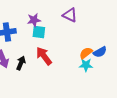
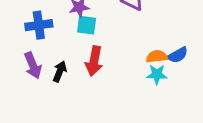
orange semicircle: (86, 53) -> (157, 56), turned 32
red arrow: (44, 56) -> (94, 61), turned -132

